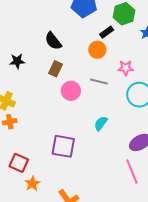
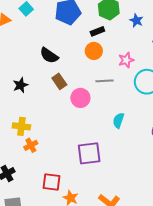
black rectangle: (107, 32) -> (97, 31), turned 32
brown rectangle: (55, 69) -> (59, 81), turned -42

